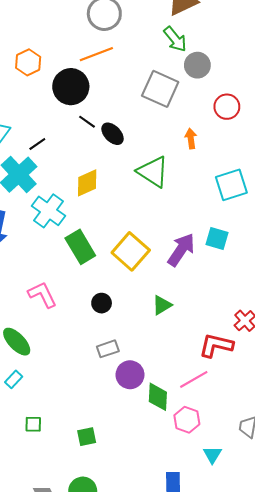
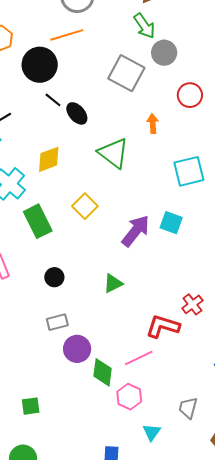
yellow square: (131, 251) -> (85, 206), moved, size x0.7

